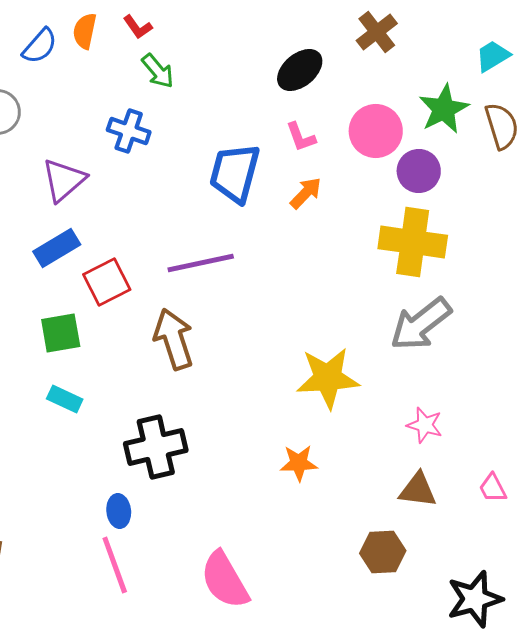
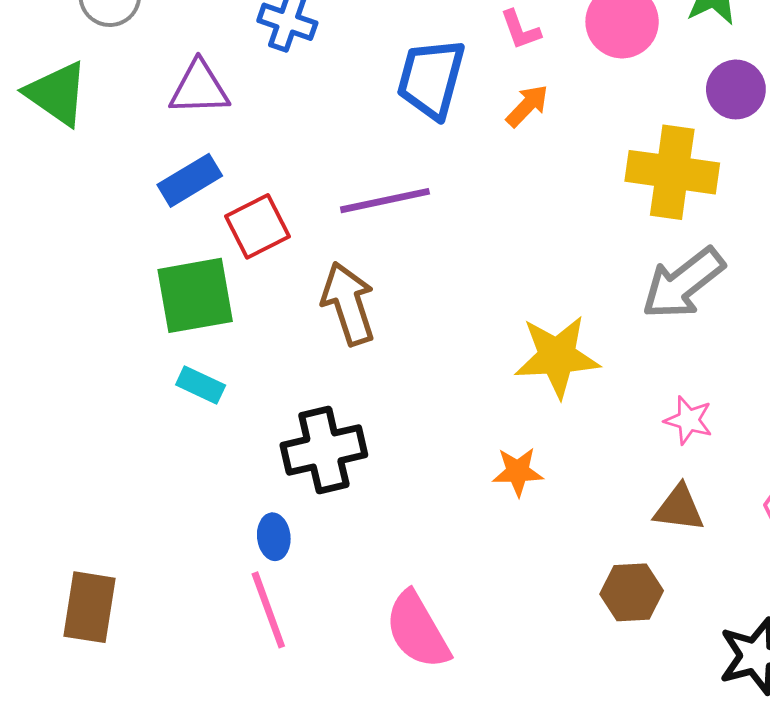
purple circle: (419, 171) -> (736, 89), moved
purple triangle: (64, 180) -> (199, 88), turned 39
green square: (61, 333) -> (195, 295), size x1.4

